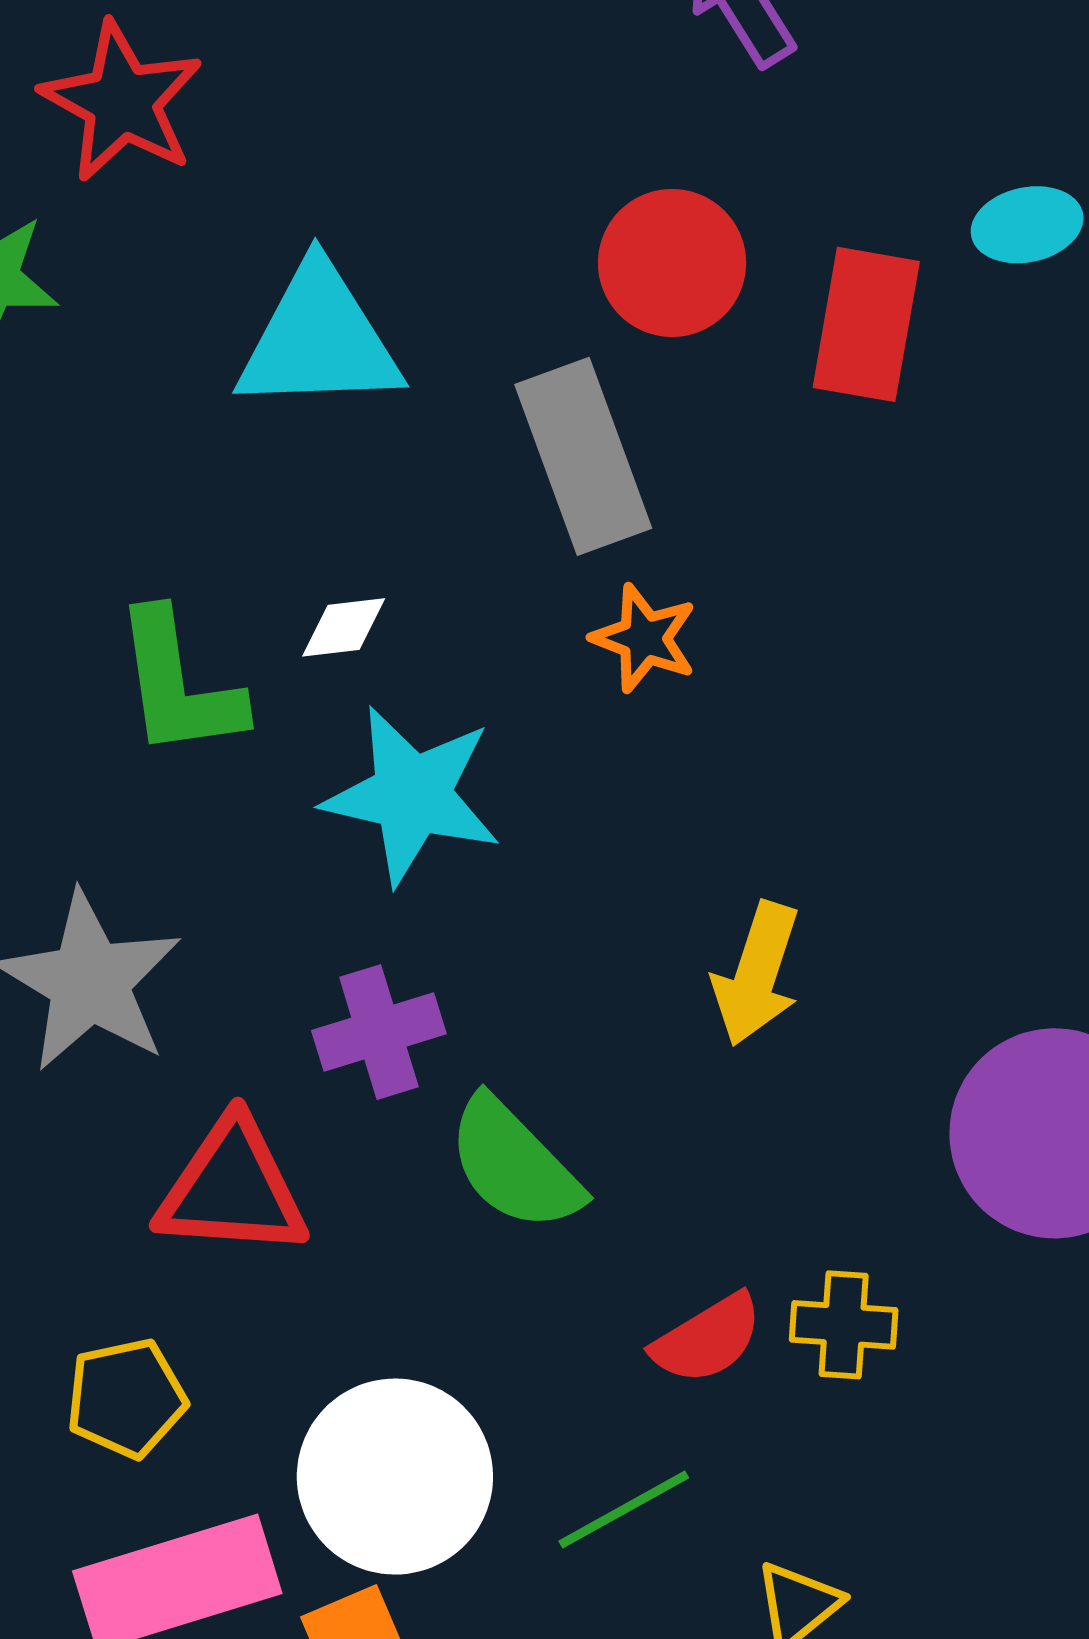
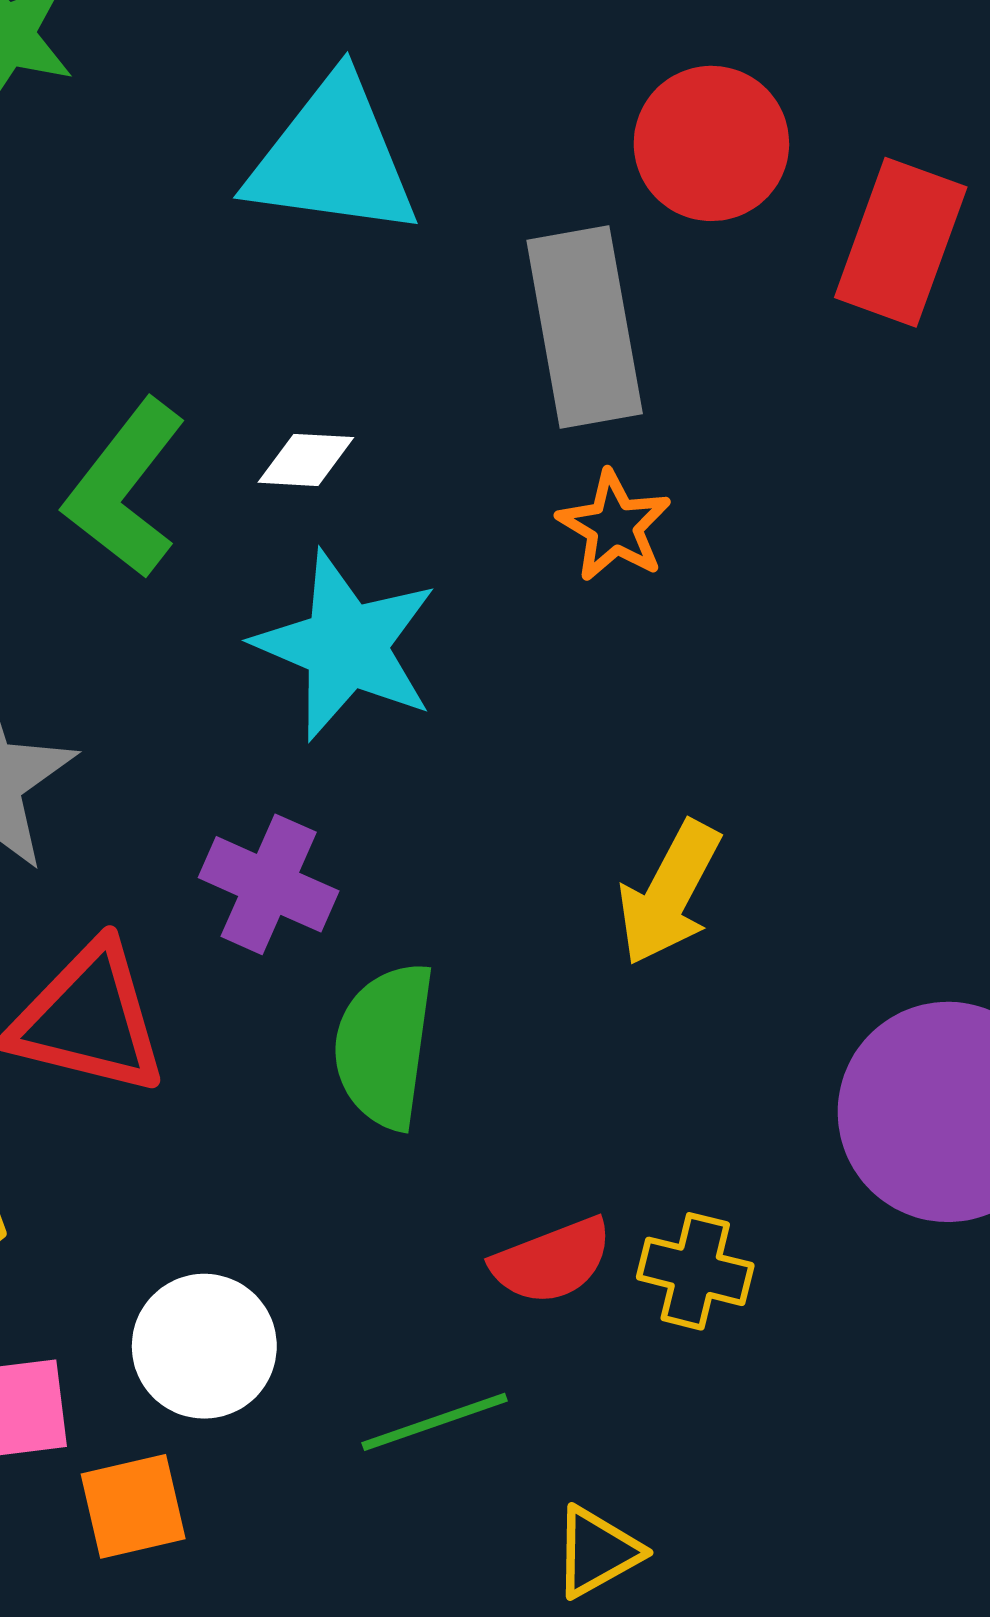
green L-shape: (178, 684) -> (125, 489), turned 36
purple cross: (379, 1032) -> (269, 884), turned 31
green semicircle: (514, 1164) -> (384, 1046), turned 42
white circle: (395, 1477) -> (204, 1346), size x0.7

